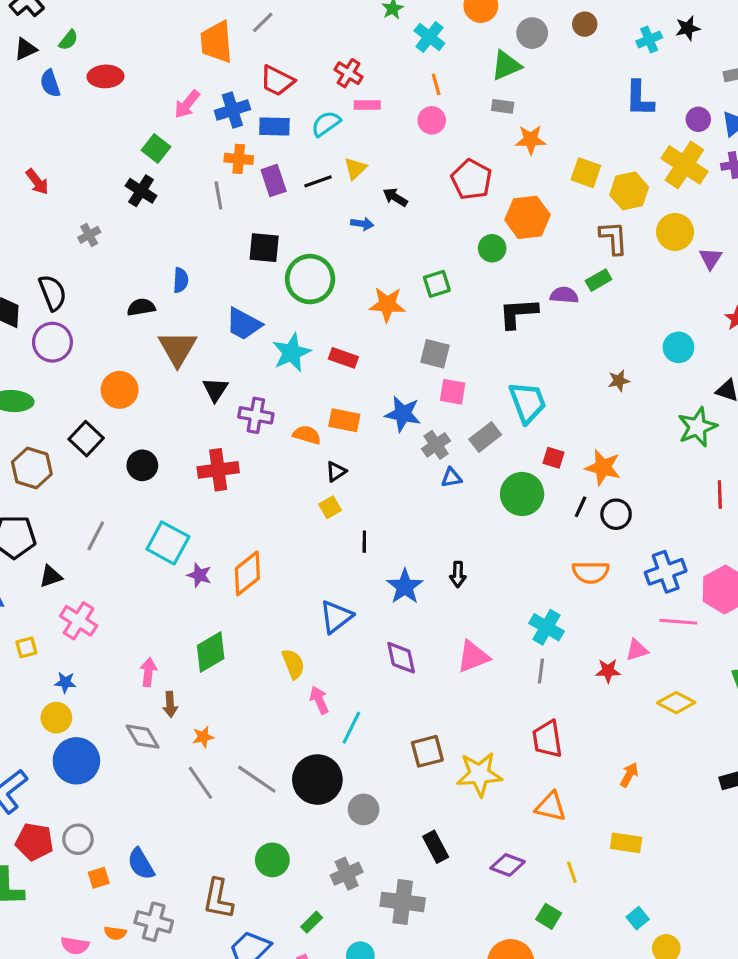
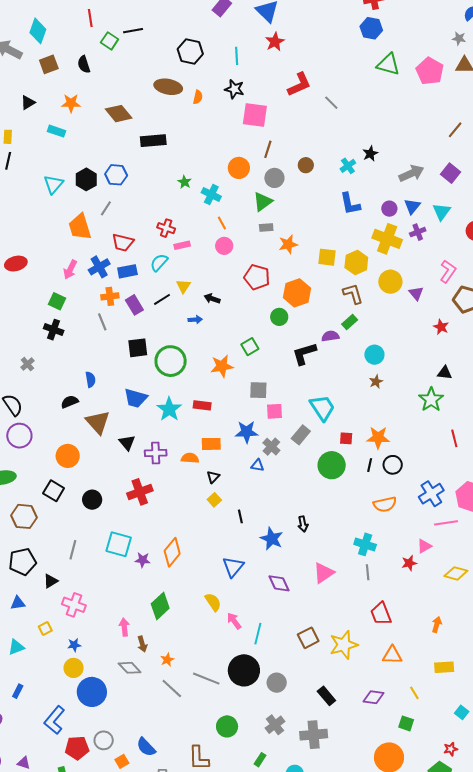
cyan circle: (678, 347) -> (374, 355), moved
blue triangle: (451, 478) -> (257, 465), moved, turned 32

